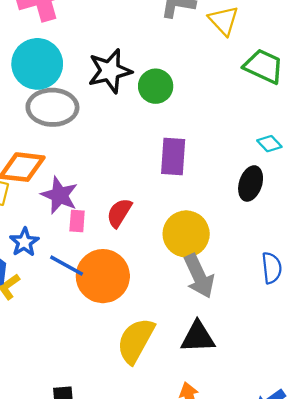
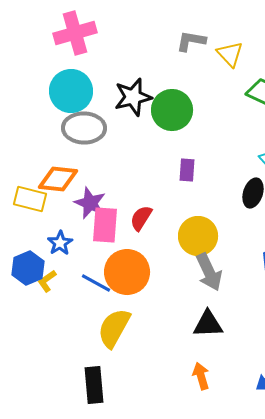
green circle: (156, 86) -> (172, 110), size x1.4
purple rectangle: (173, 157) -> (187, 170), size x0.7
pink rectangle: (77, 221) -> (105, 225), size x1.8
blue line: (67, 266) -> (96, 283), moved
yellow semicircle: (136, 341) -> (114, 328), moved

